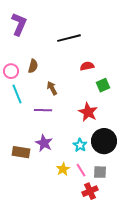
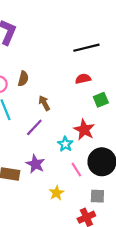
black line: (69, 38) -> (86, 48), moved
purple line: (43, 110) -> (34, 127), turned -48
cyan star: (80, 145) -> (65, 144), moved
pink line: (81, 170) -> (76, 170), moved

